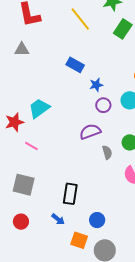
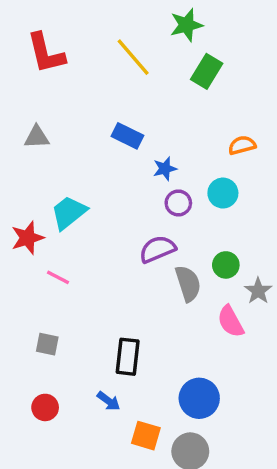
gray triangle: (22, 49) -> (37, 137), moved
gray semicircle: (107, 152) -> (188, 284), size x1.5
gray square: (24, 185) -> (47, 344), size x0.6
blue circle: (97, 220) -> (199, 398), moved, size x1.5

